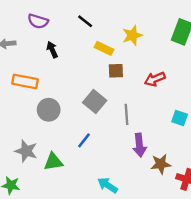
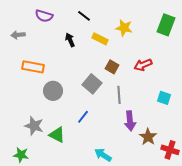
yellow star: (132, 35) -> (124, 28), turned 30
black arrow: (52, 50) -> (70, 40), moved
brown square: (116, 71) -> (112, 67), moved, turned 32
green triangle: (53, 162) -> (57, 135), turned 36
brown star: (161, 164) -> (148, 137), turned -30

